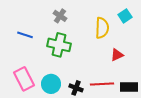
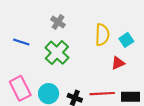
cyan square: (125, 16) -> (126, 40), moved
green cross: (59, 45) -> (57, 53), turned 30

